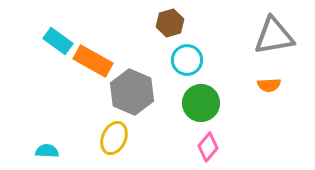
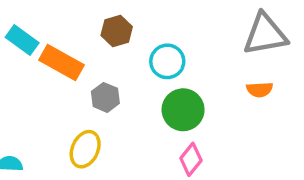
brown hexagon: (170, 23) -> (117, 31), moved
gray hexagon: (132, 92) -> (105, 97), size x0.6

